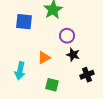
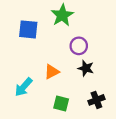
cyan arrow: (20, 71) -> (23, 87), turned 30
black cross: (87, 75) -> (96, 100), moved

